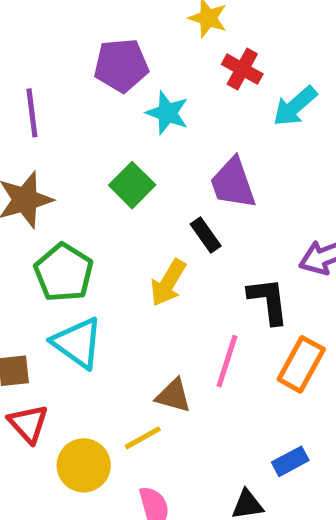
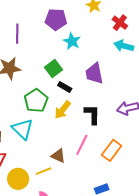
red cross: (242, 69) -> (120, 23), moved
cyan arrow: (295, 106) -> (124, 46), turned 48
black rectangle: (206, 235) -> (65, 87), moved, turned -32
green pentagon: (64, 273) -> (36, 101), moved
black L-shape: (268, 301) -> (92, 114), moved

